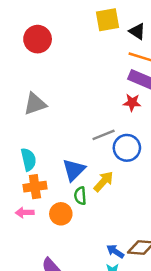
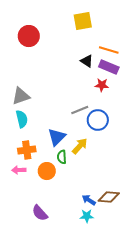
black triangle: (137, 31) -> (87, 61), moved
gray triangle: (35, 104) -> (21, 96), moved
cyan semicircle: (28, 159) -> (22, 119), moved

